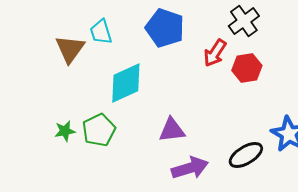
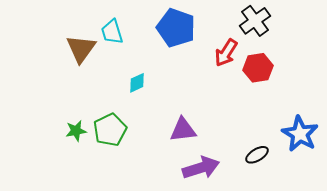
cyan diamond: (126, 83) -> (137, 83), size x0.5
black ellipse: (246, 155) -> (257, 155), size x0.7

